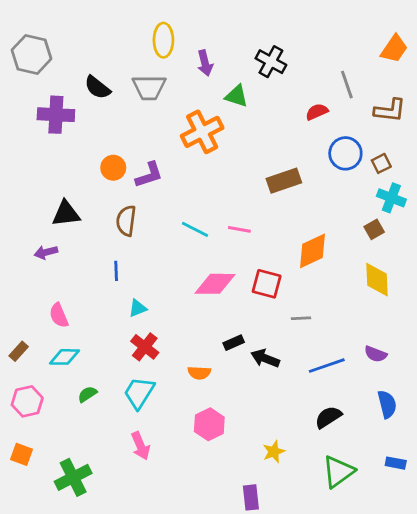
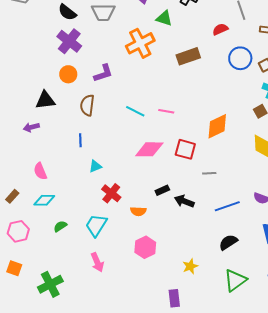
purple cross: (56, 115) -> (69, 41), moved, turned 35
orange circle: (113, 168) -> (68, 74), moved
brown rectangle: (284, 181) -> (188, 56), moved
red cross: (145, 347) -> (111, 193), moved

